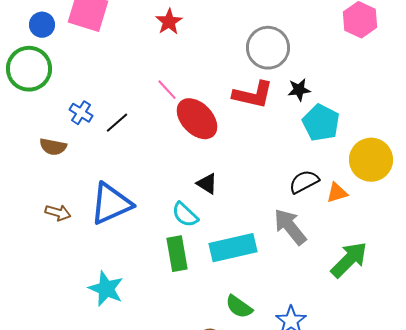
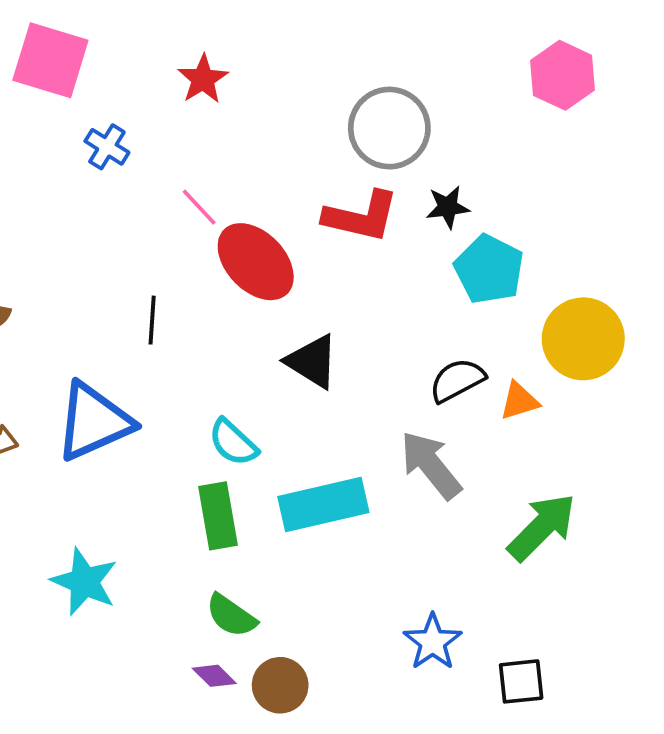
blue cross: (81, 113) -> (107, 147), moved
black line: (117, 123) -> (152, 320), moved, turned -45
black triangle: (207, 184) -> (312, 361), moved, size x1.4
green semicircle: (239, 307) -> (231, 616), moved

